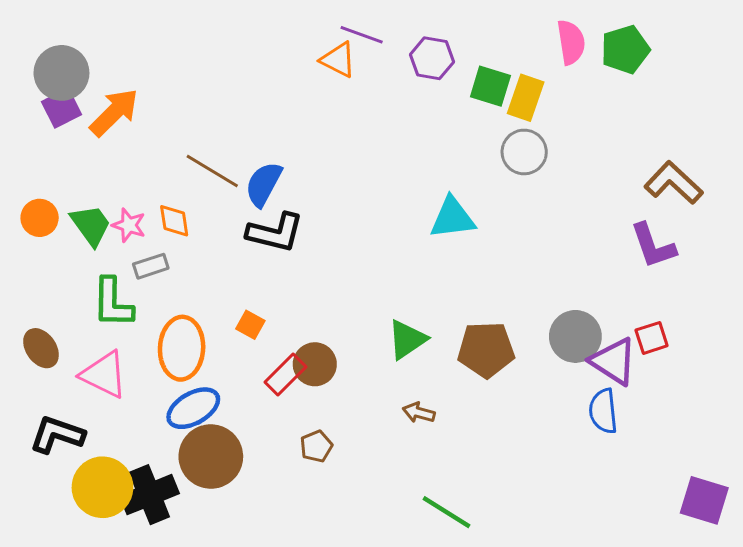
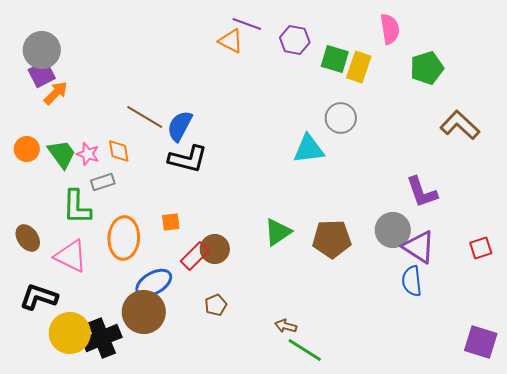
green pentagon: (625, 49) -> (427, 68), moved
orange arrow: (114, 112) -> (56, 93), moved, size x0.7
gray circle: (524, 152) -> (341, 118), moved
purple L-shape: (653, 246) -> (422, 192), moved
orange square: (250, 325) -> (171, 222), turned -36
red square: (652, 338) -> (481, 248), moved
blue ellipse: (193, 408) -> (154, 283), moved
brown arrow: (419, 413) -> (286, 326), moved

